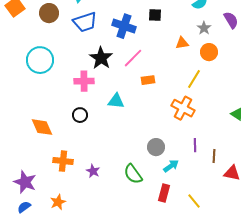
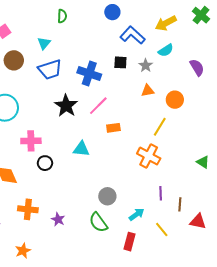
gray star: (204, 28) -> (146, 65), moved
pink cross: (84, 81) -> (31, 141), moved
gray circle: (156, 147) -> (107, 196), moved
yellow line: (194, 201) -> (162, 229), moved

